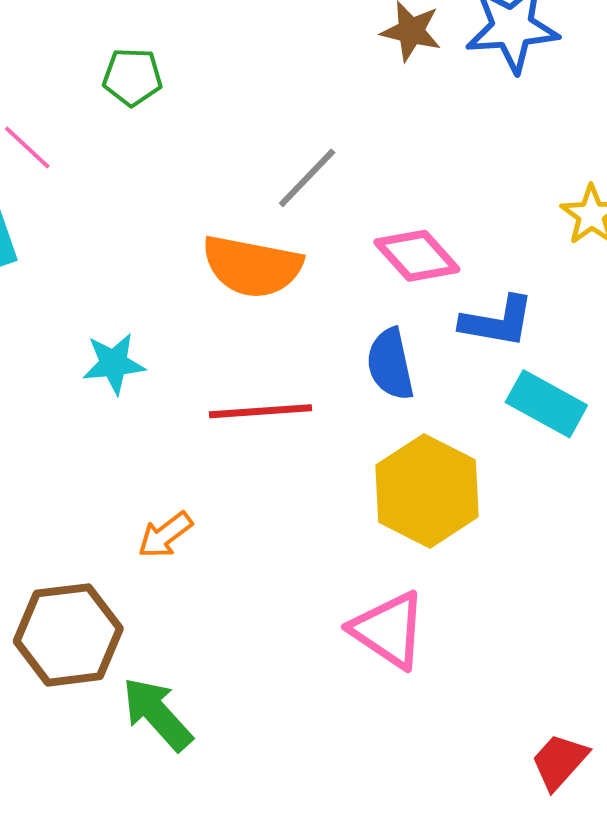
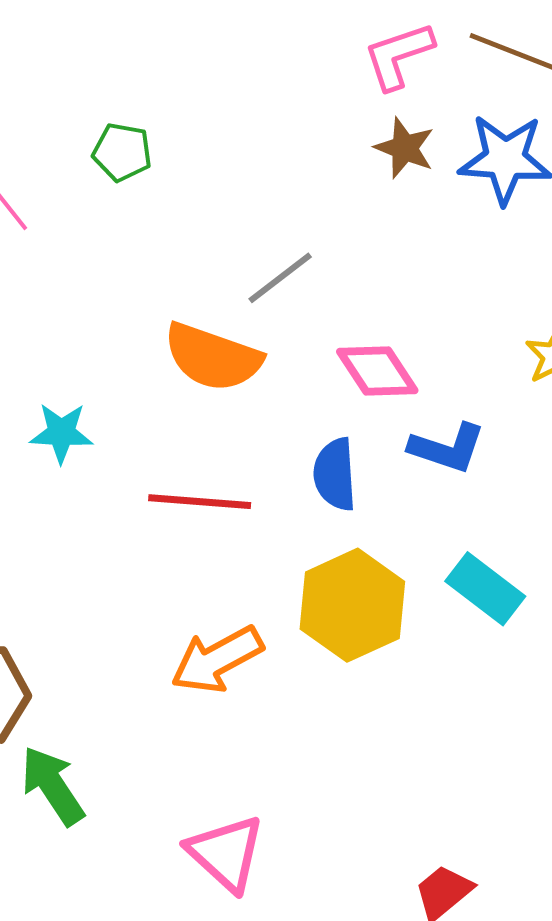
cyan rectangle: (546, 404) -> (485, 589), moved
orange arrow: (165, 535) -> (217, 660), moved, size x1.6
pink triangle: (389, 630) -> (226, 853), moved

